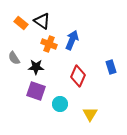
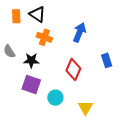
orange rectangle: (21, 23) -> (16, 16), turned 48
blue arrow: (72, 40) -> (79, 32), moved

